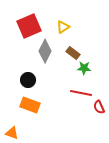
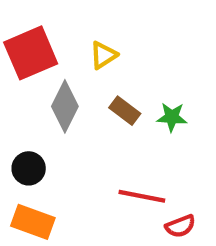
green star: (84, 68) -> (172, 117), moved
red semicircle: (99, 107) -> (180, 226), turned -88

